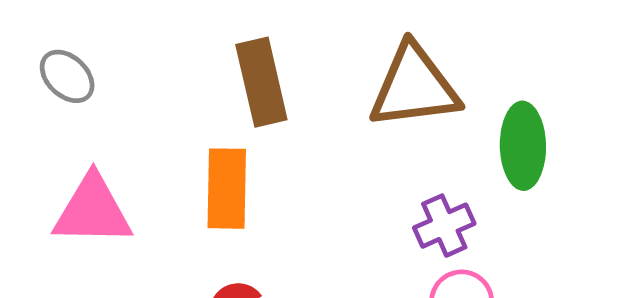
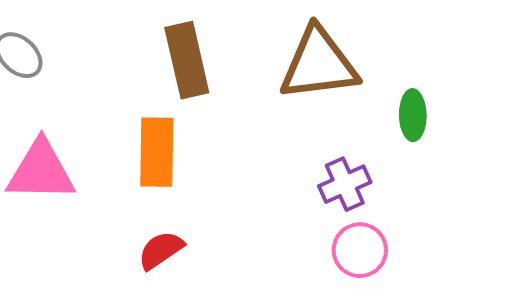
green ellipse: (523, 146) -> (413, 115), size x0.7

